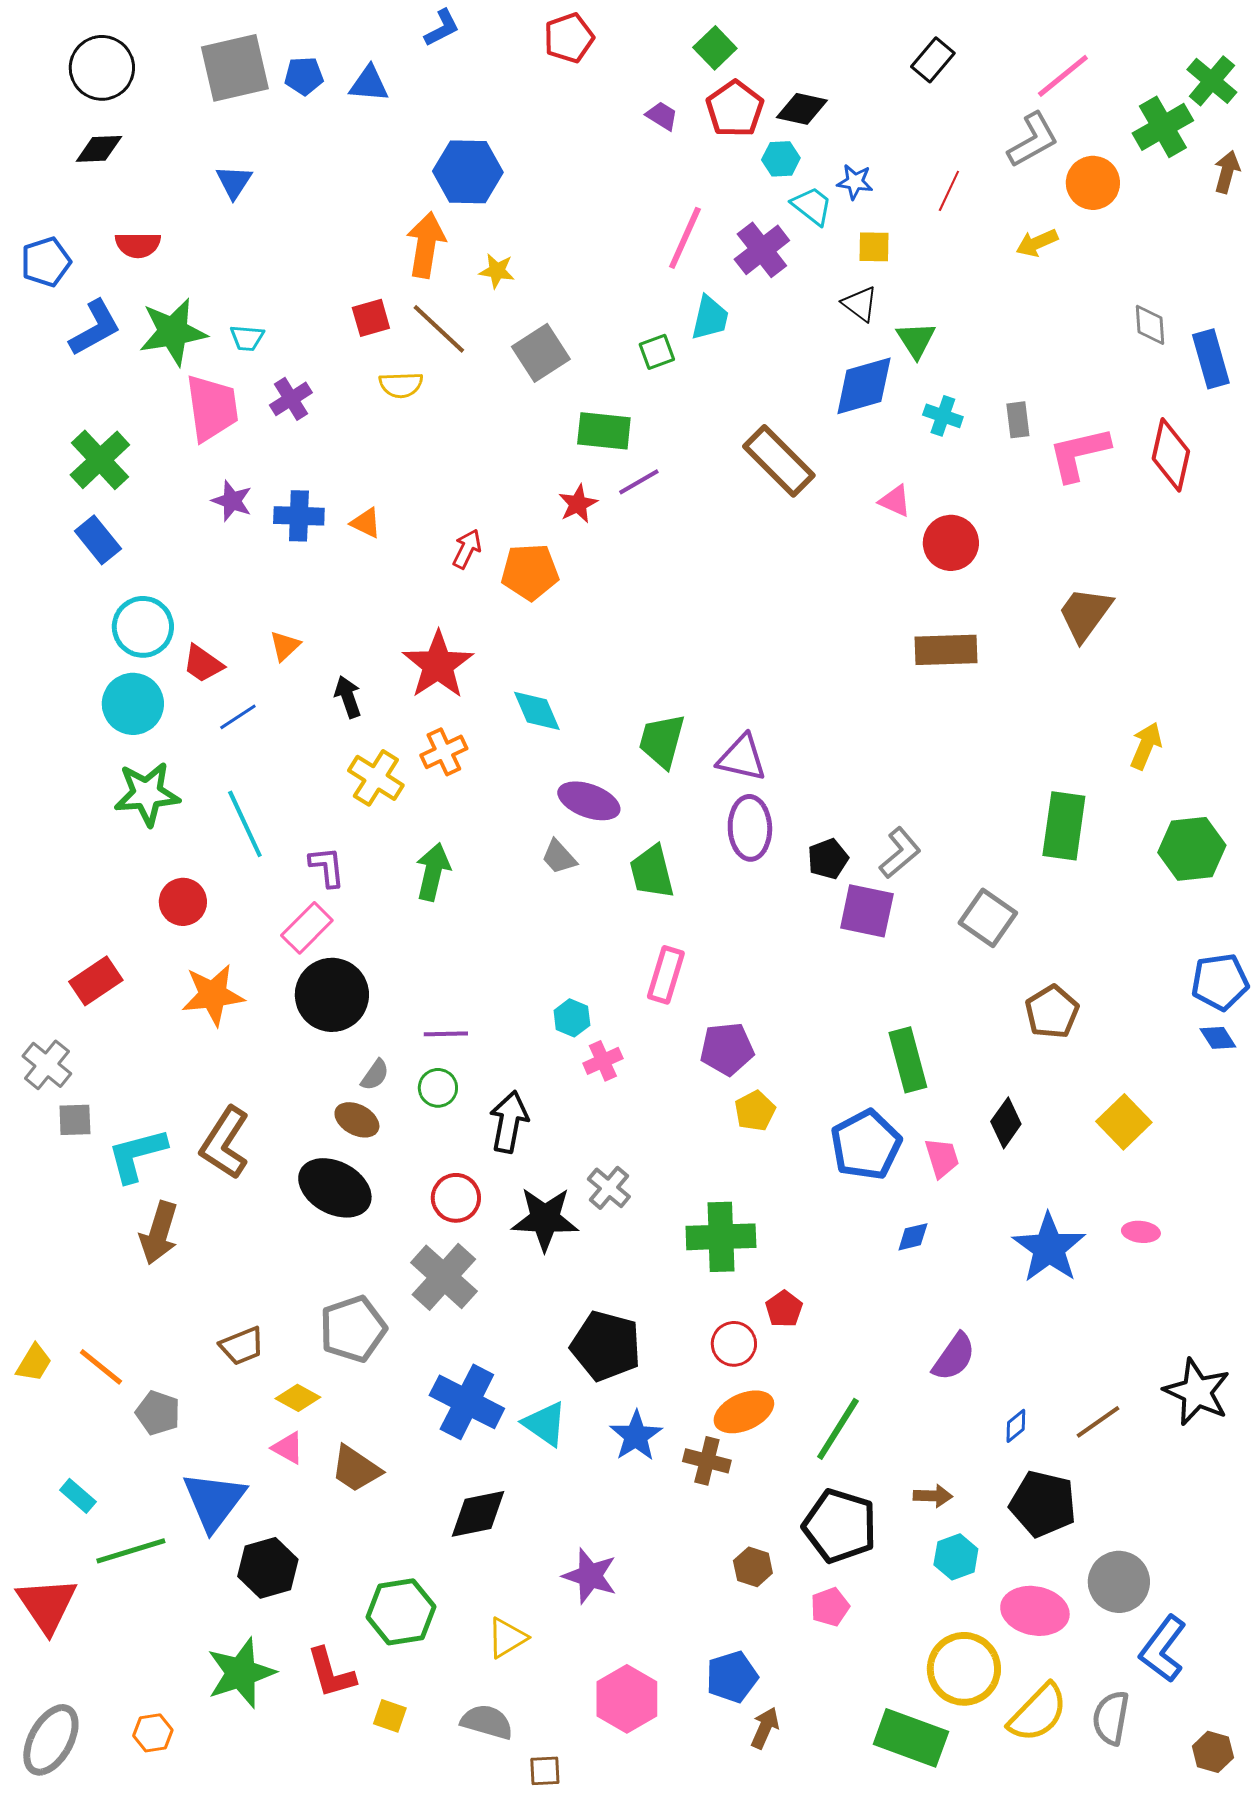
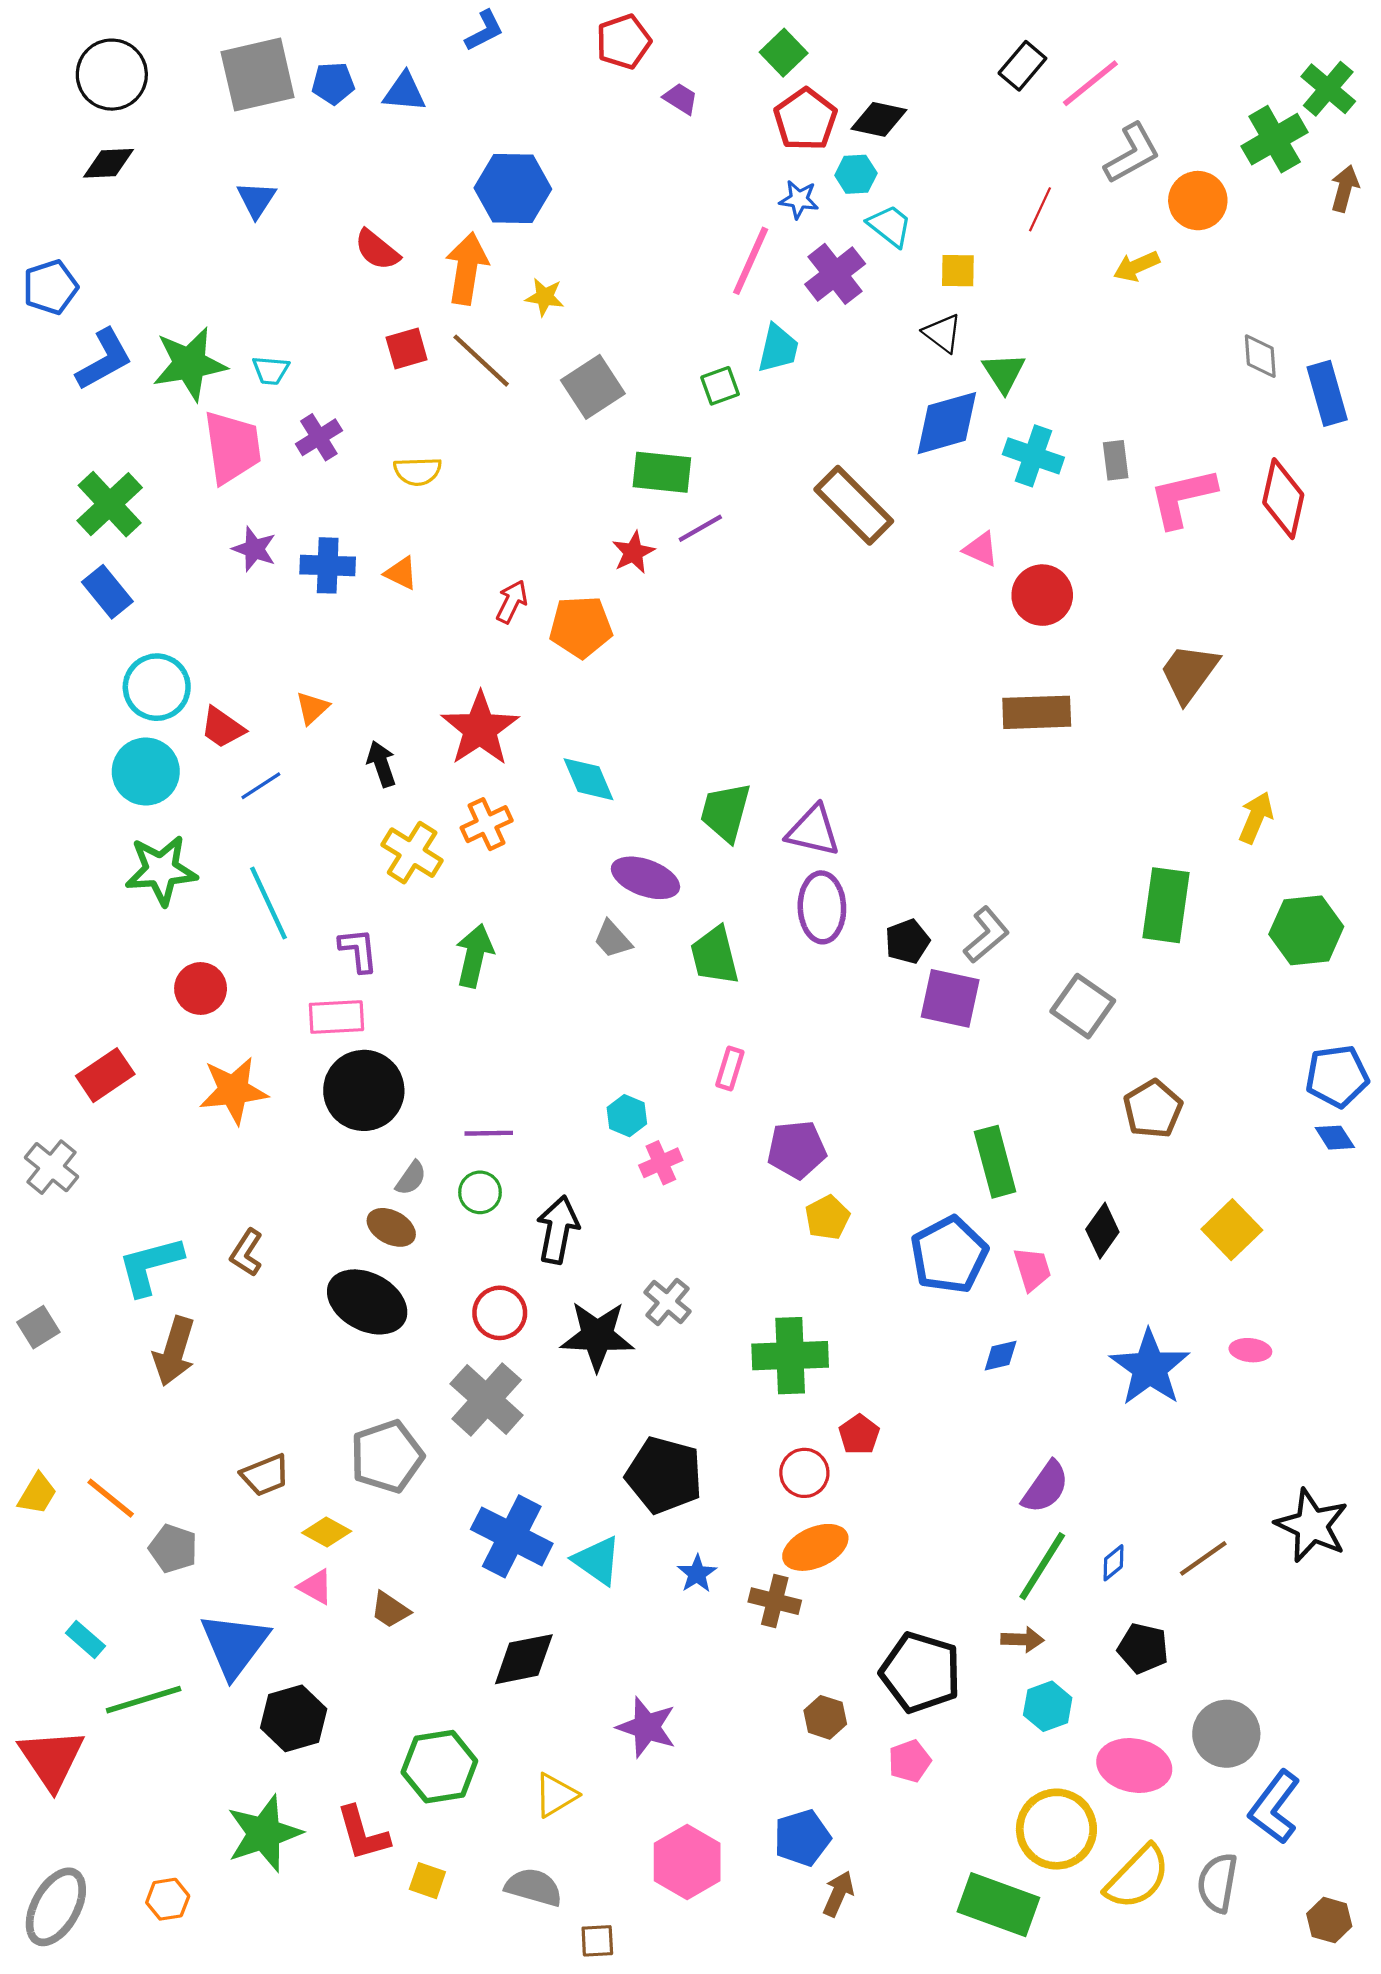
pink line: (1063, 76) -> (1090, 83), moved
purple trapezoid: (662, 116) -> (681, 99), moved
blue star: (855, 182) -> (799, 199), moved
red semicircle: (138, 245) -> (377, 250), moved, turned 39
yellow semicircle: (401, 385) -> (418, 471), moved
cyan cross: (943, 416) -> (1033, 456), size x1.4
pink rectangle: (307, 928) -> (336, 1017), turned 42
pink rectangle: (666, 975) -> (730, 1069), size x0.7
gray square: (75, 1120) -> (38, 1327), moved, turned -30
brown L-shape: (225, 1143) -> (247, 1253), size x0.6
green line: (838, 1429) -> (1042, 1566), moved
blue star: (636, 1436) -> (697, 1574), size x0.7
brown trapezoid: (356, 1469) -> (390, 1610), size x0.7
black pentagon: (1043, 1504) -> (1143, 1648), size x0.7

